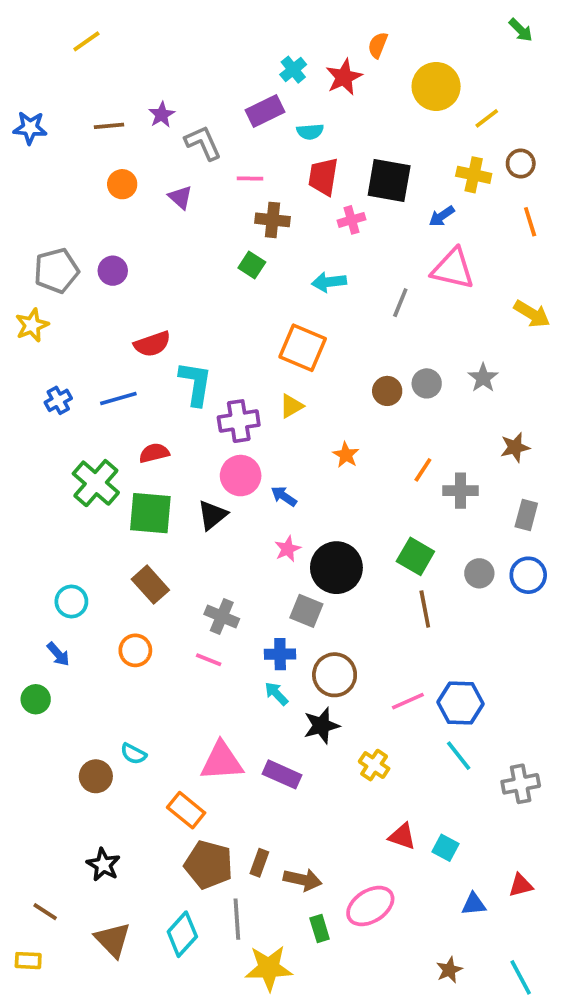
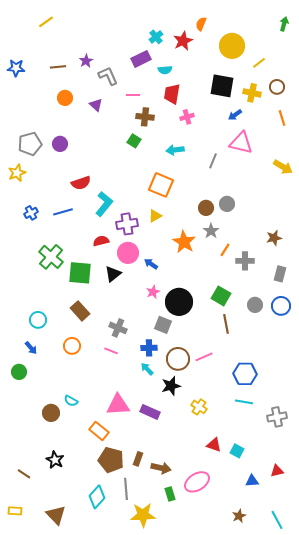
green arrow: (521, 30) -> (284, 24), moved, turned -120
black square: (389, 180) -> (222, 86), moved
gray star: (483, 378) -> (211, 231), moved
cyan L-shape: (195, 383) -> (104, 204), turned 30
red semicircle: (154, 453) -> (101, 241), moved
orange star: (346, 455) -> (184, 242), size x1.6
pink line: (408, 701) -> (204, 357), moved
cyan line: (459, 756) -> (244, 402), turned -42
brown line: (45, 912) -> (24, 474), moved
brown triangle: (113, 940) -> (56, 515), moved

